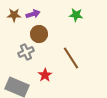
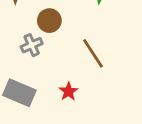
red star: (45, 75) -> (68, 91), moved

